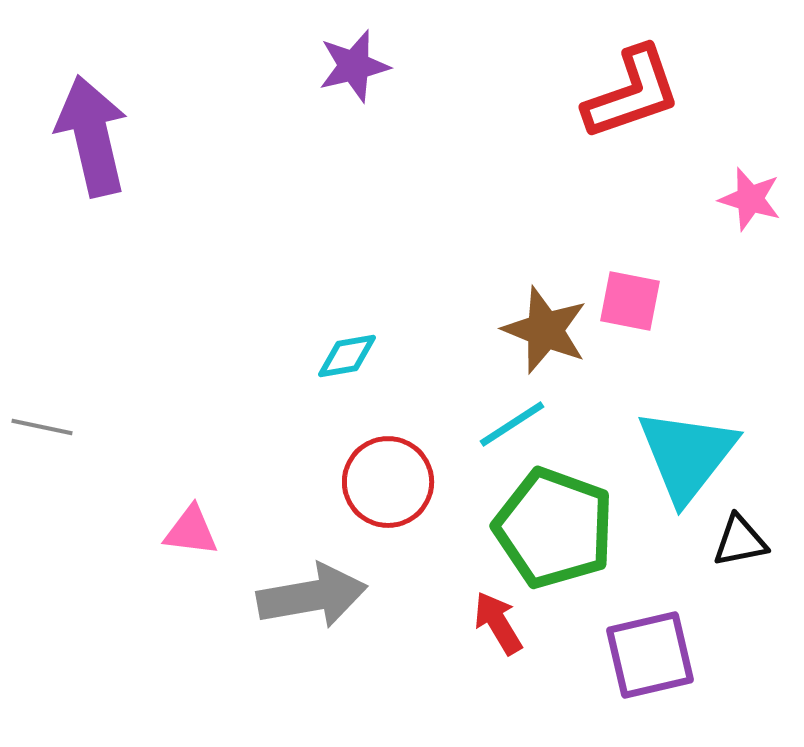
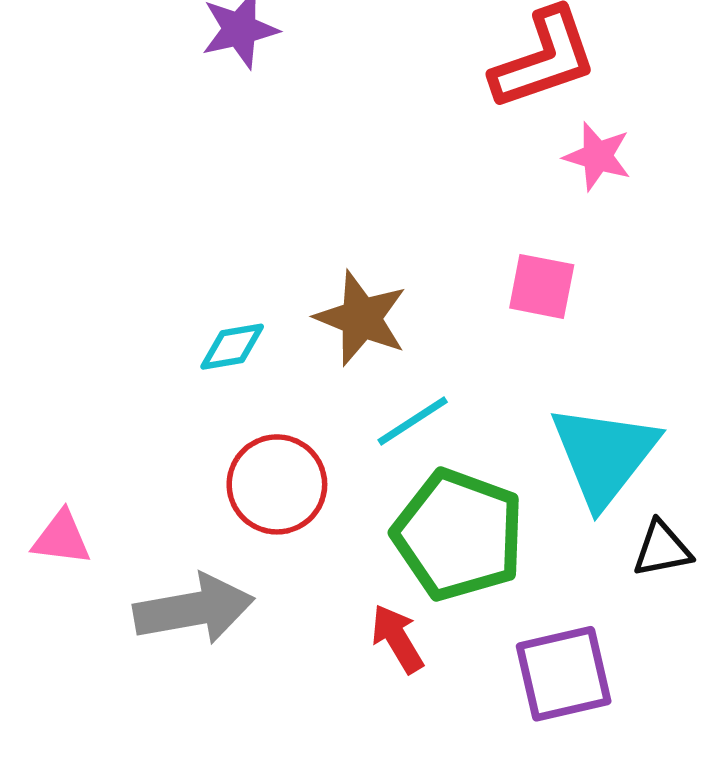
pink star: (750, 199) -> (597, 156), moved
brown star: (545, 330) -> (361, 318), moved

